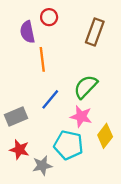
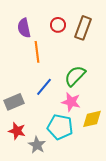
red circle: (49, 17) -> (58, 25), moved
yellow diamond: (105, 136) -> (92, 119), turned 40
gray star: (42, 166) -> (37, 145), turned -30

